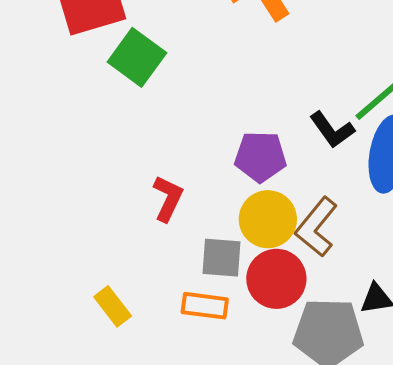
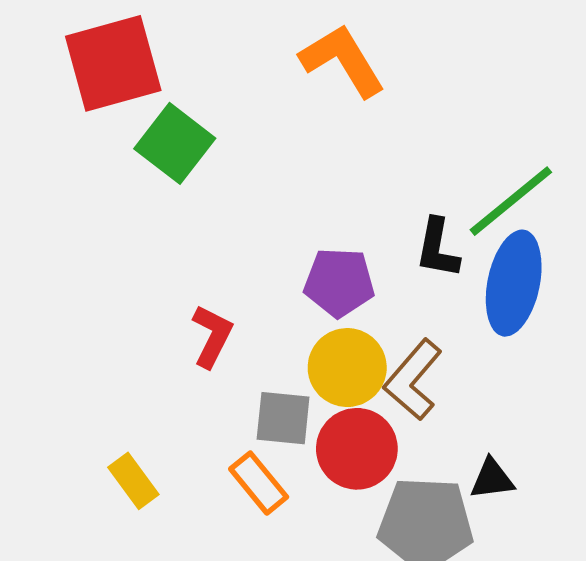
black L-shape: (332, 130) -> (437, 248), turned 45
orange rectangle: (205, 306) -> (259, 483), turned 42

